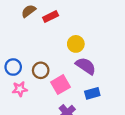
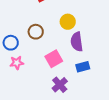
purple semicircle: (86, 66) -> (77, 42), turned -132
brown circle: (41, 70) -> (36, 32), moved

